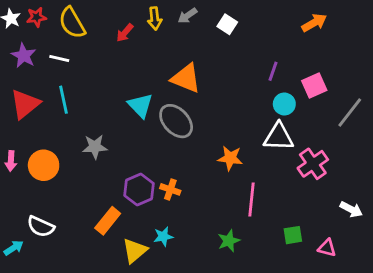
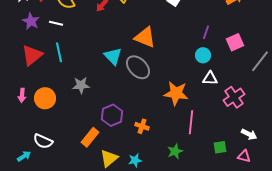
cyan circle: (284, 104) -> (203, 55), moved
white triangle: (279, 137) -> (210, 78), size x0.7
orange star: (230, 158) -> (176, 93), size x1.4
orange cross: (170, 189) -> (142, 126), moved
white arrow: (351, 209) -> (249, 134), moved
cyan star: (163, 236) -> (135, 160), moved

